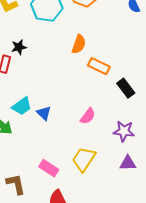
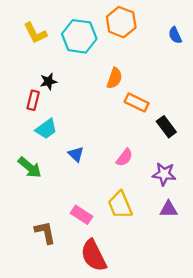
cyan trapezoid: (22, 106) -> (46, 129), moved
yellow trapezoid: (84, 159) -> (120, 205), turned -56

